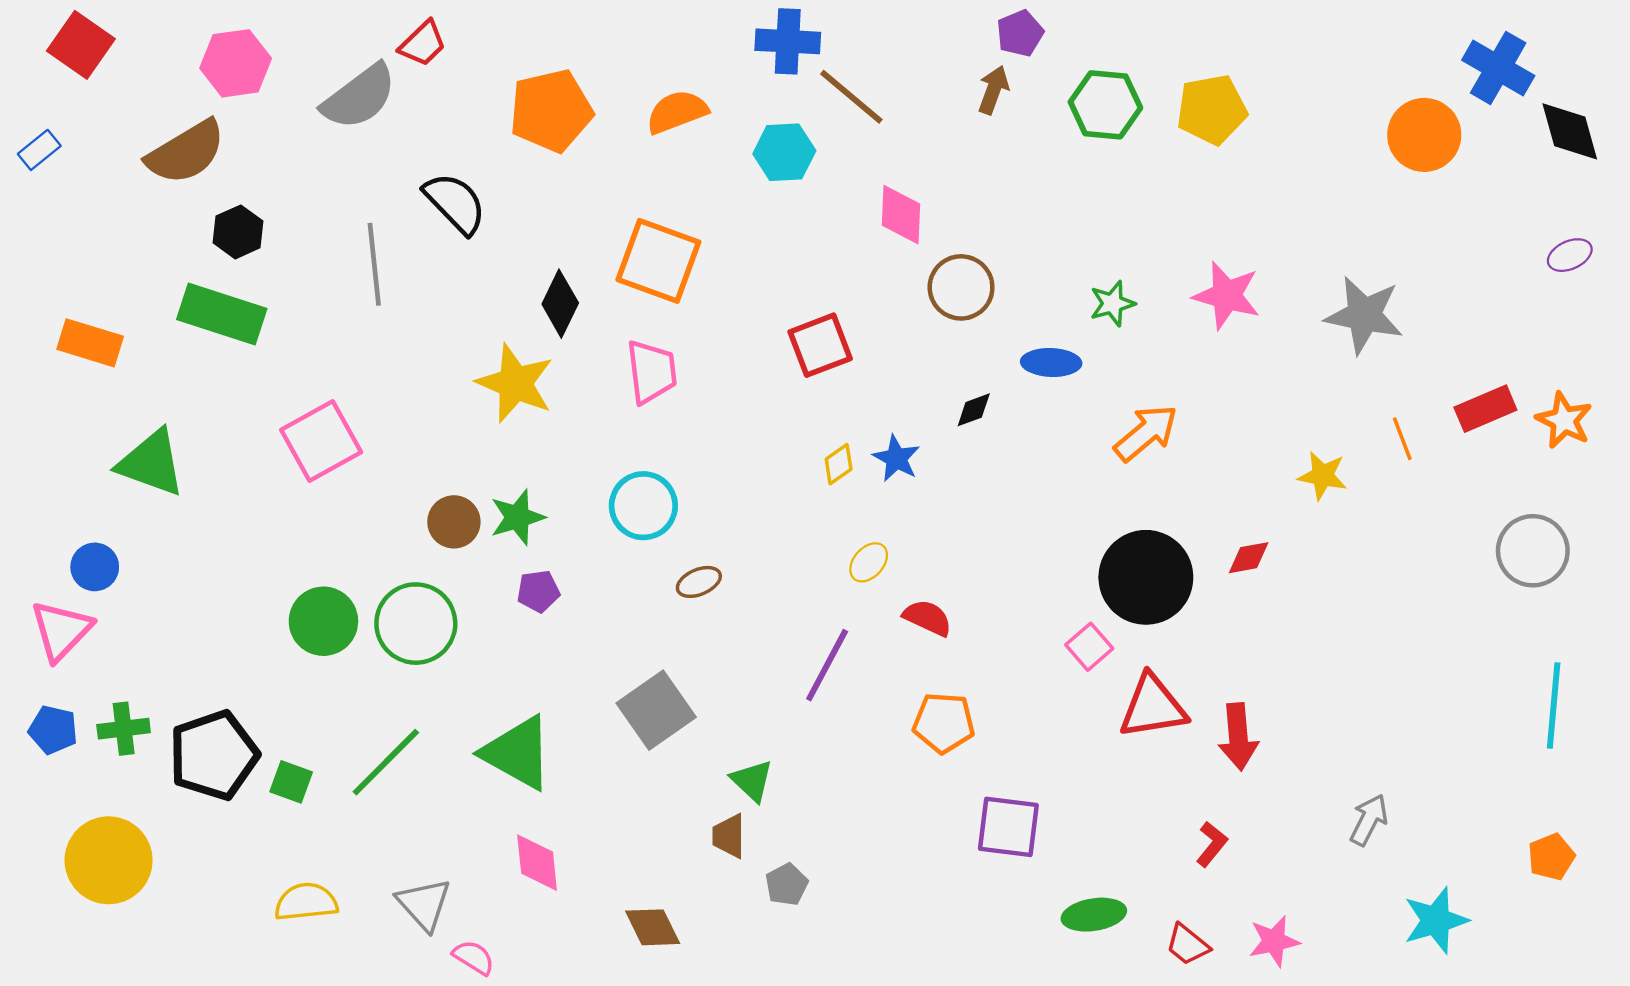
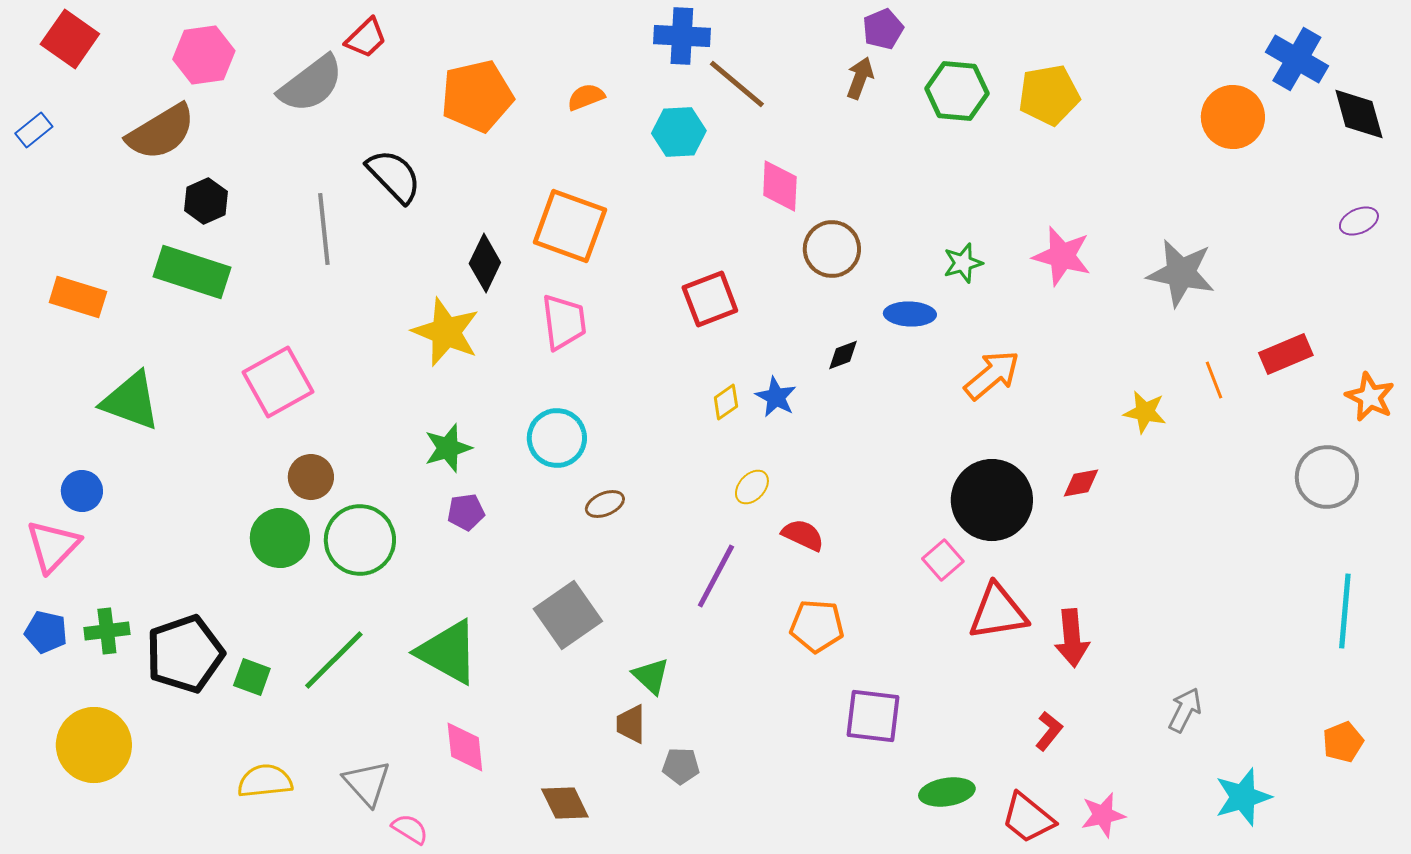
orange semicircle: (677, 112) -> (586, 97), size x0.7
orange star: (1564, 420) -> (1370, 397), moved
brown circle: (454, 522) -> (311, 477), moved
gray pentagon: (787, 885) -> (681, 766), turned 30
red trapezoid: (1187, 945) -> (1028, 818), size x1.4

